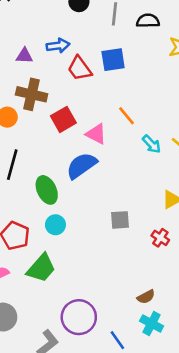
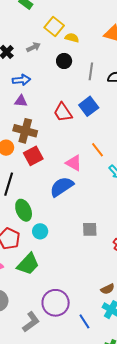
blue arrow: (58, 46) -> (21, 80), moved
blue square: (113, 60) -> (89, 106), turned -30
red square: (63, 119) -> (33, 156), moved
green ellipse: (47, 190) -> (24, 210), moved

